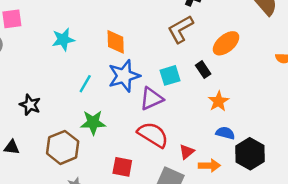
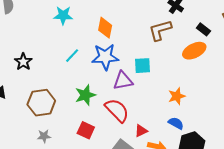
black rectangle: (203, 70) -> (203, 29), moved, turned -32
green star: (93, 123) -> (85, 95), moved, turned -30

